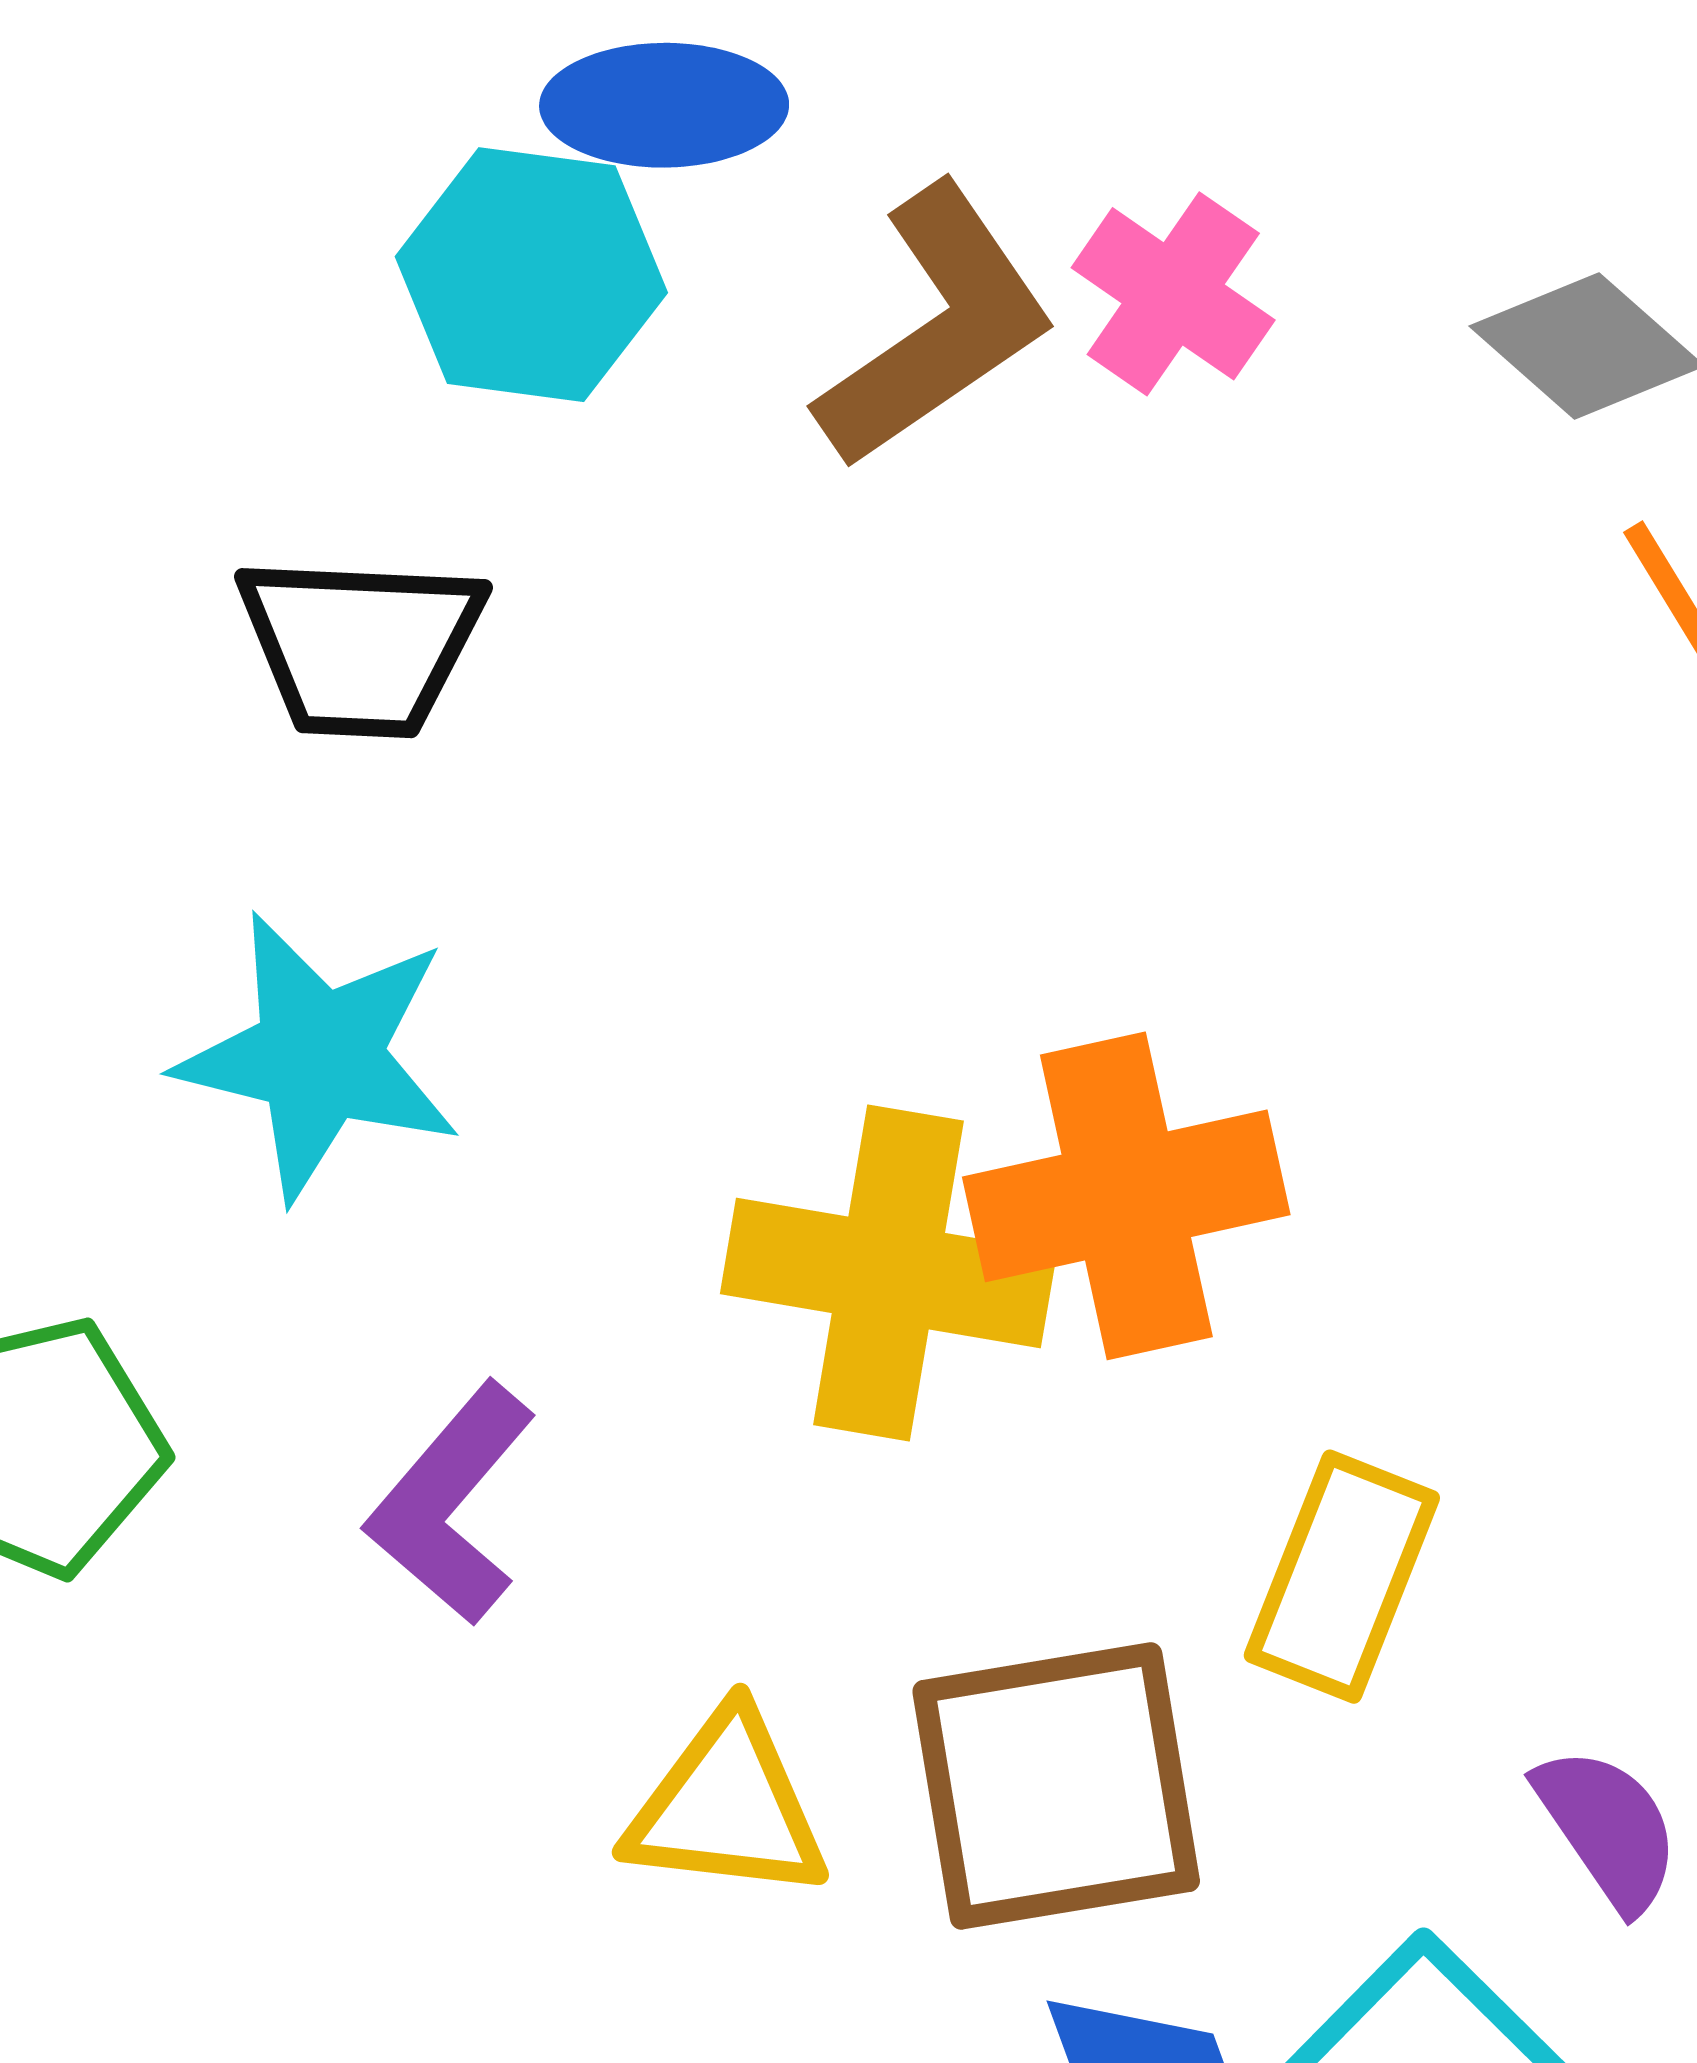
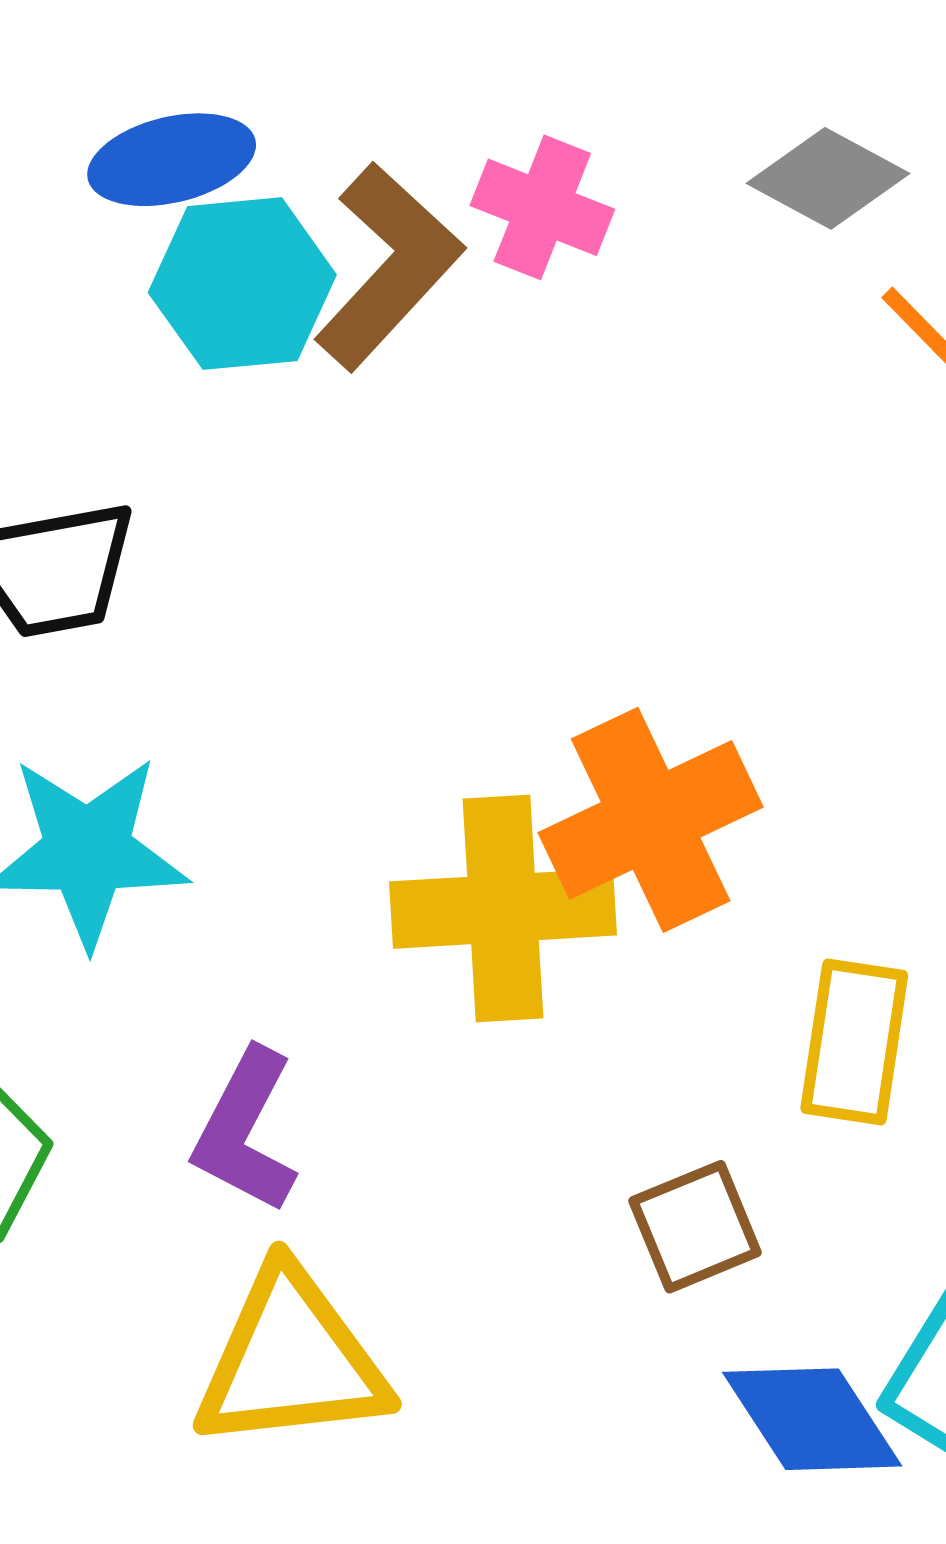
cyan hexagon: (531, 275) -> (242, 284), moved
brown square: (1056, 1786) -> (695, 1227), size x0.6
yellow triangle: (727, 1807) -> (291, 1360), moved, size x1.4

